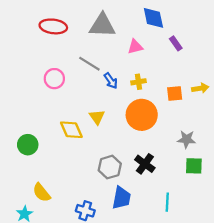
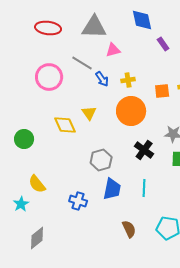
pink triangle: (135, 47) -> (113, 50), moved
pink circle: (54, 79) -> (49, 77), size x1.4
black cross: (145, 164) -> (144, 150), moved
cyan line: (167, 202) -> (144, 188), moved

